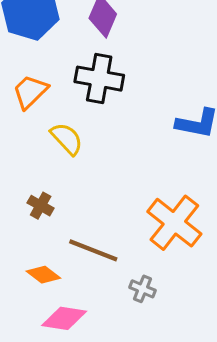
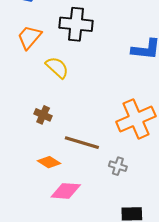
orange cross: (174, 223) -> (136, 119), turned 33

